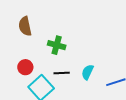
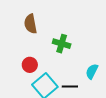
black line: (62, 73) -> (70, 87), moved

